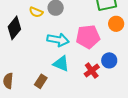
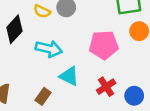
cyan arrow: (58, 40) -> (49, 49), moved
blue circle: (109, 60) -> (134, 96), moved

